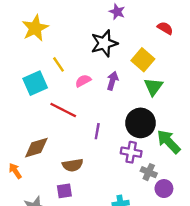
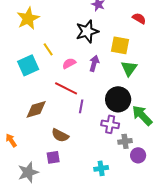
yellow square: (143, 60) -> (120, 45), turned -30
red line: (63, 110) -> (66, 88), moved
brown diamond: (36, 148) -> (36, 109), moved
brown semicircle: (73, 165) -> (60, 135), turned 36
gray cross: (149, 172) -> (125, 141), turned -32

